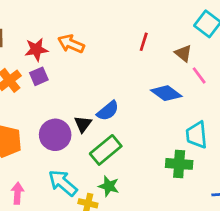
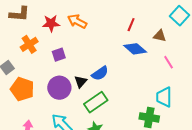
brown triangle: (183, 53) -> (160, 36), turned -32
pink line: (199, 75) -> (169, 62), moved
purple square: (39, 76) -> (59, 55), moved
blue diamond: (166, 93) -> (135, 49), moved

